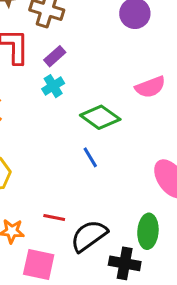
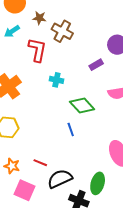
purple rectangle: (55, 56) -> (96, 65), moved
cyan cross: (53, 86) -> (56, 80), turned 32

